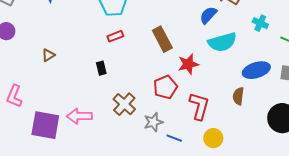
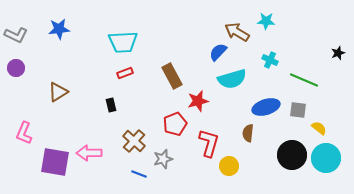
brown triangle: (48, 55) -> (58, 92), size x1.5
blue line: (174, 138) -> (139, 174), moved
yellow circle: (213, 138) -> (229, 166), moved

